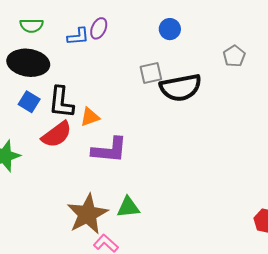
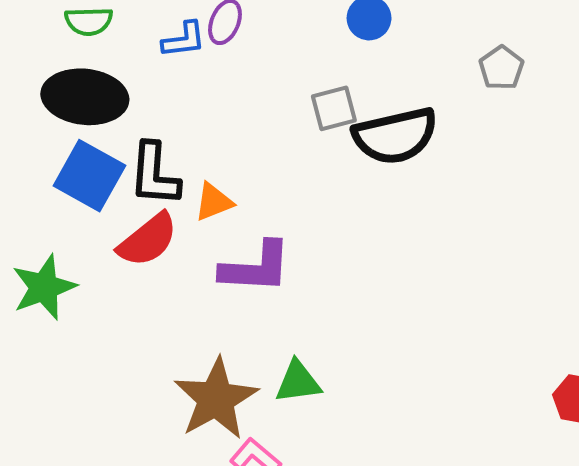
blue square: (29, 102) -> (89, 176), size x1.6

